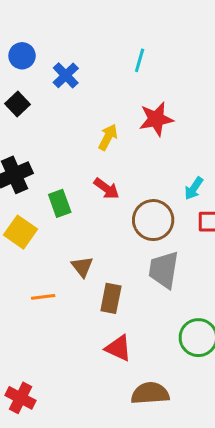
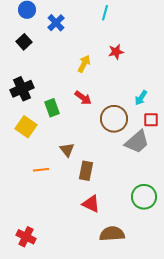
red star: (156, 119) -> (116, 52), size x0.7
gray trapezoid: (164, 270) -> (137, 142), moved, turned -140

